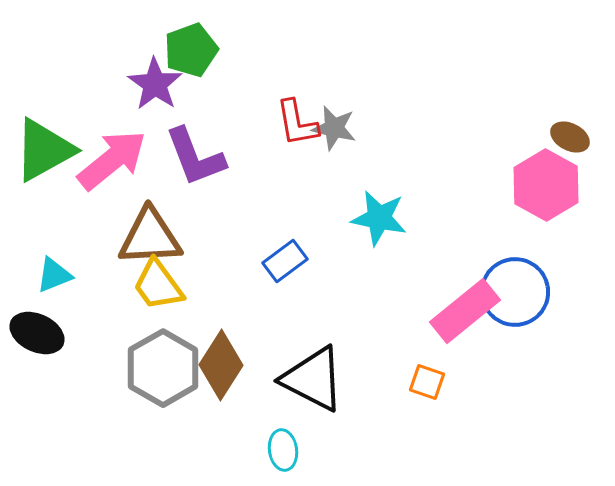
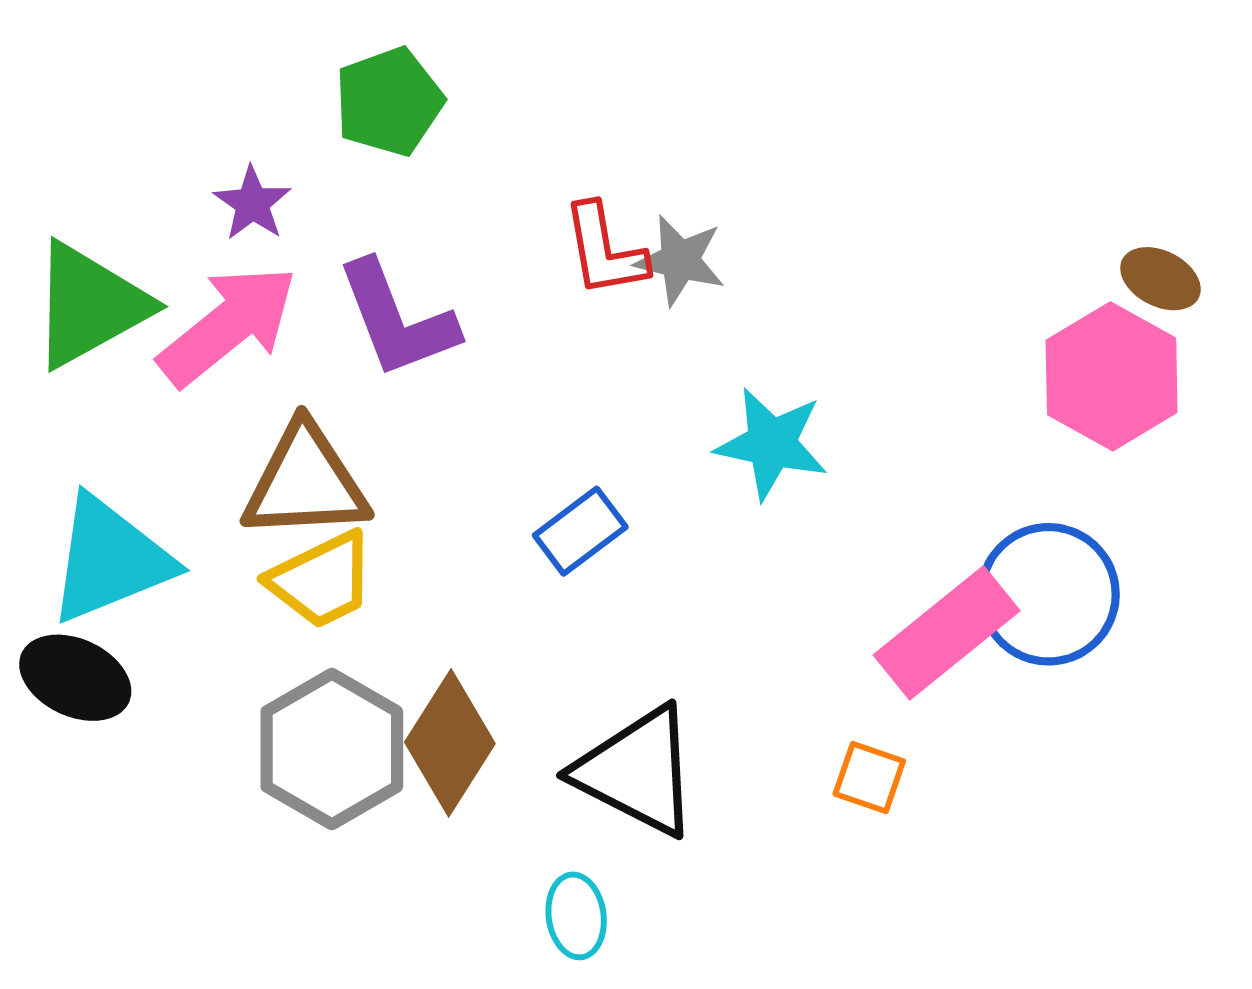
purple star: (155, 84) -> (252, 203), moved, size x0.7
cyan triangle: (54, 275) -> (110, 560), size x1.8
yellow trapezoid: (158, 285) -> (322, 580), turned -80

